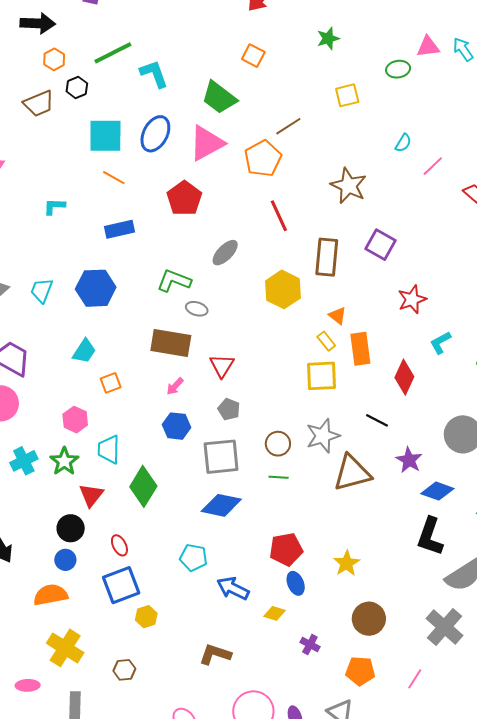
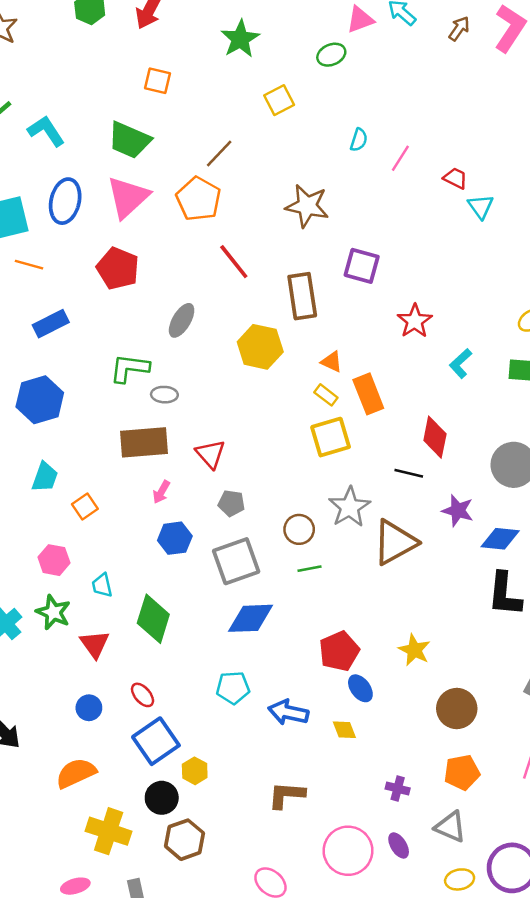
green star: (328, 38) -> (240, 39), size x1.4
red diamond: (404, 377) -> (435, 437), moved
cyan trapezoid: (109, 449) -> (102, 585), size x0.7
black circle: (71, 528) -> (162, 798), moved
blue circle: (65, 560) -> (89, 708), moved
yellow diamond: (274, 613) -> (344, 730), turned 65
purple cross: (310, 644) -> (398, 789), moved
brown hexagon: (124, 670) -> (184, 840), size x1.5

